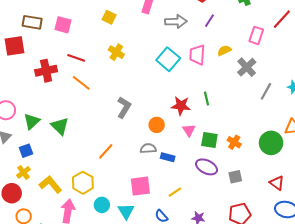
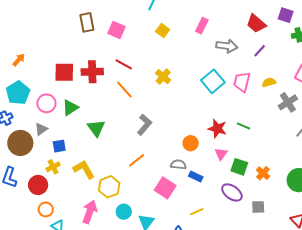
brown rectangle: (32, 22) -> (87, 22), turned 60
red square: (15, 46) -> (64, 72), moved
yellow cross: (116, 52) -> (163, 77), moved
green line: (207, 99) -> (244, 126), turned -64
gray L-shape: (124, 107) -> (144, 125), moved
green triangle: (32, 121) -> (70, 108), moved
yellow L-shape: (50, 185) -> (84, 169), moved
pink square: (140, 186) -> (165, 188), moved, turned 30

